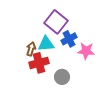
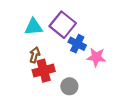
blue cross: (69, 39) -> (77, 44), turned -35
cyan triangle: (46, 44) -> (34, 27), moved

